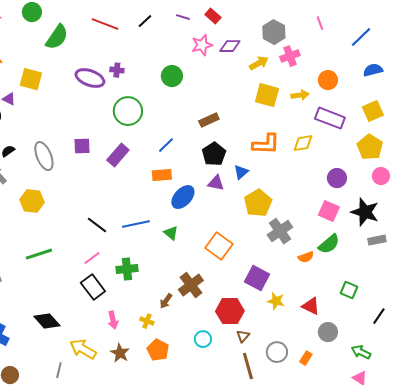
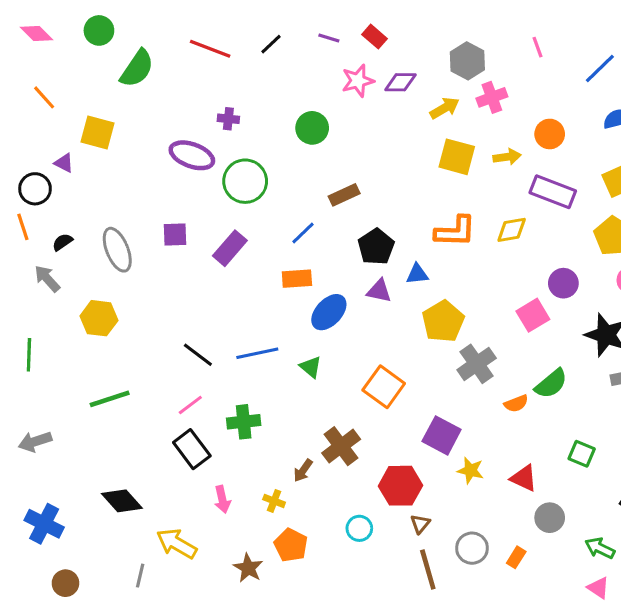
purple ellipse: (90, 78) -> (192, 155), moved
brown rectangle: (209, 120) -> (344, 195), moved
blue triangle: (241, 172) -> (417, 274), turned 35
pink square: (329, 211) -> (533, 315), moved, turned 35
brown star: (120, 353) -> (248, 568), moved

